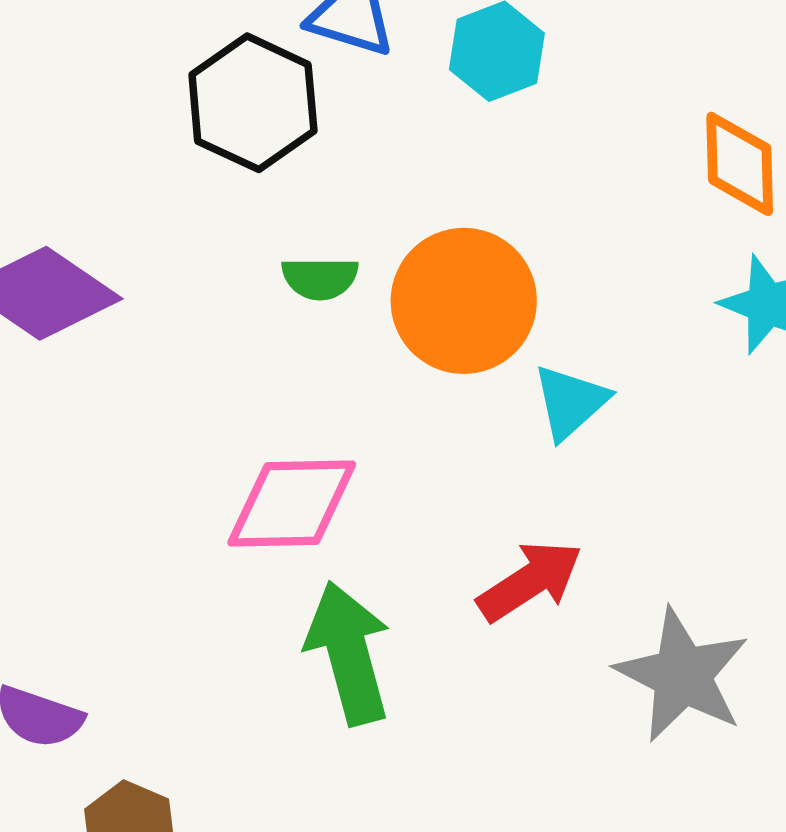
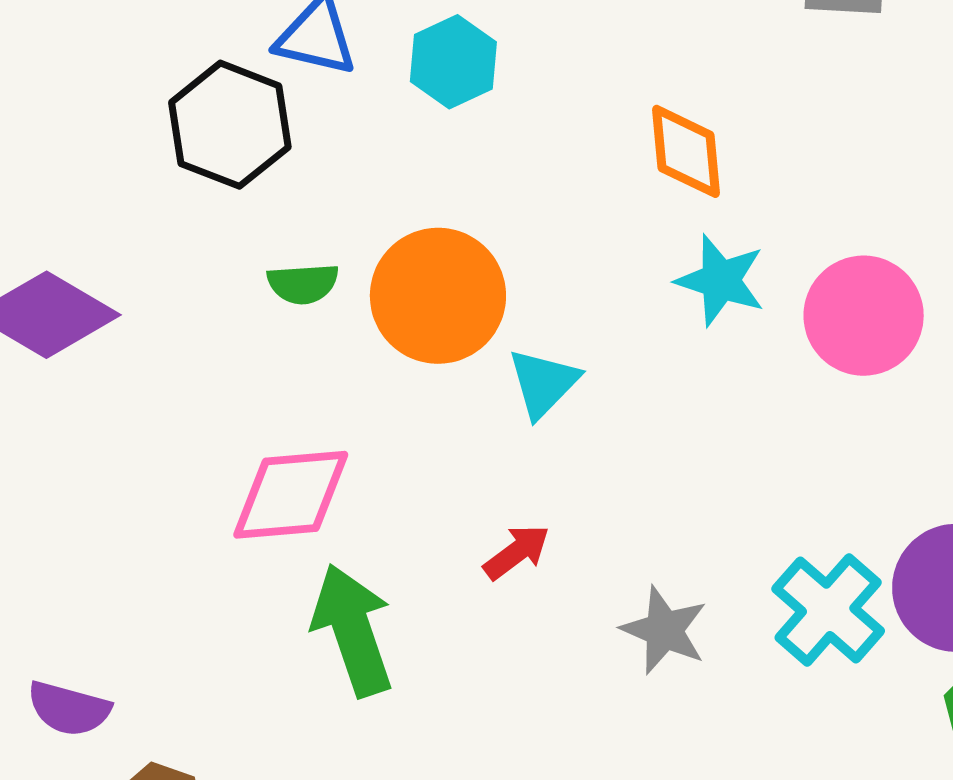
red arrow: (530, 581) -> (517, 552), size x0.7
gray star: (682, 675) -> (664, 630), size x0.7

